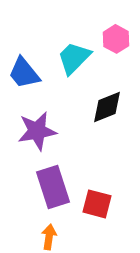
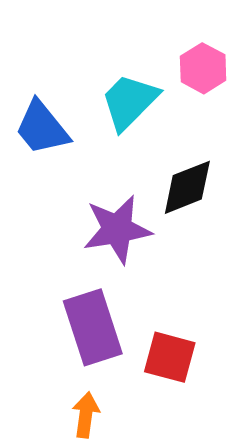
purple star: (37, 131) -> (117, 229), moved

